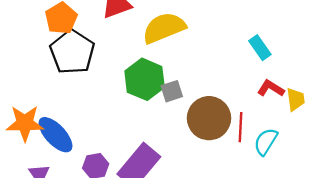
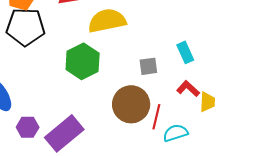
black pentagon: (72, 52) -> (25, 27), turned 30
gray square: (172, 91) -> (148, 66), moved
cyan semicircle: (266, 142) -> (175, 133), turned 30

